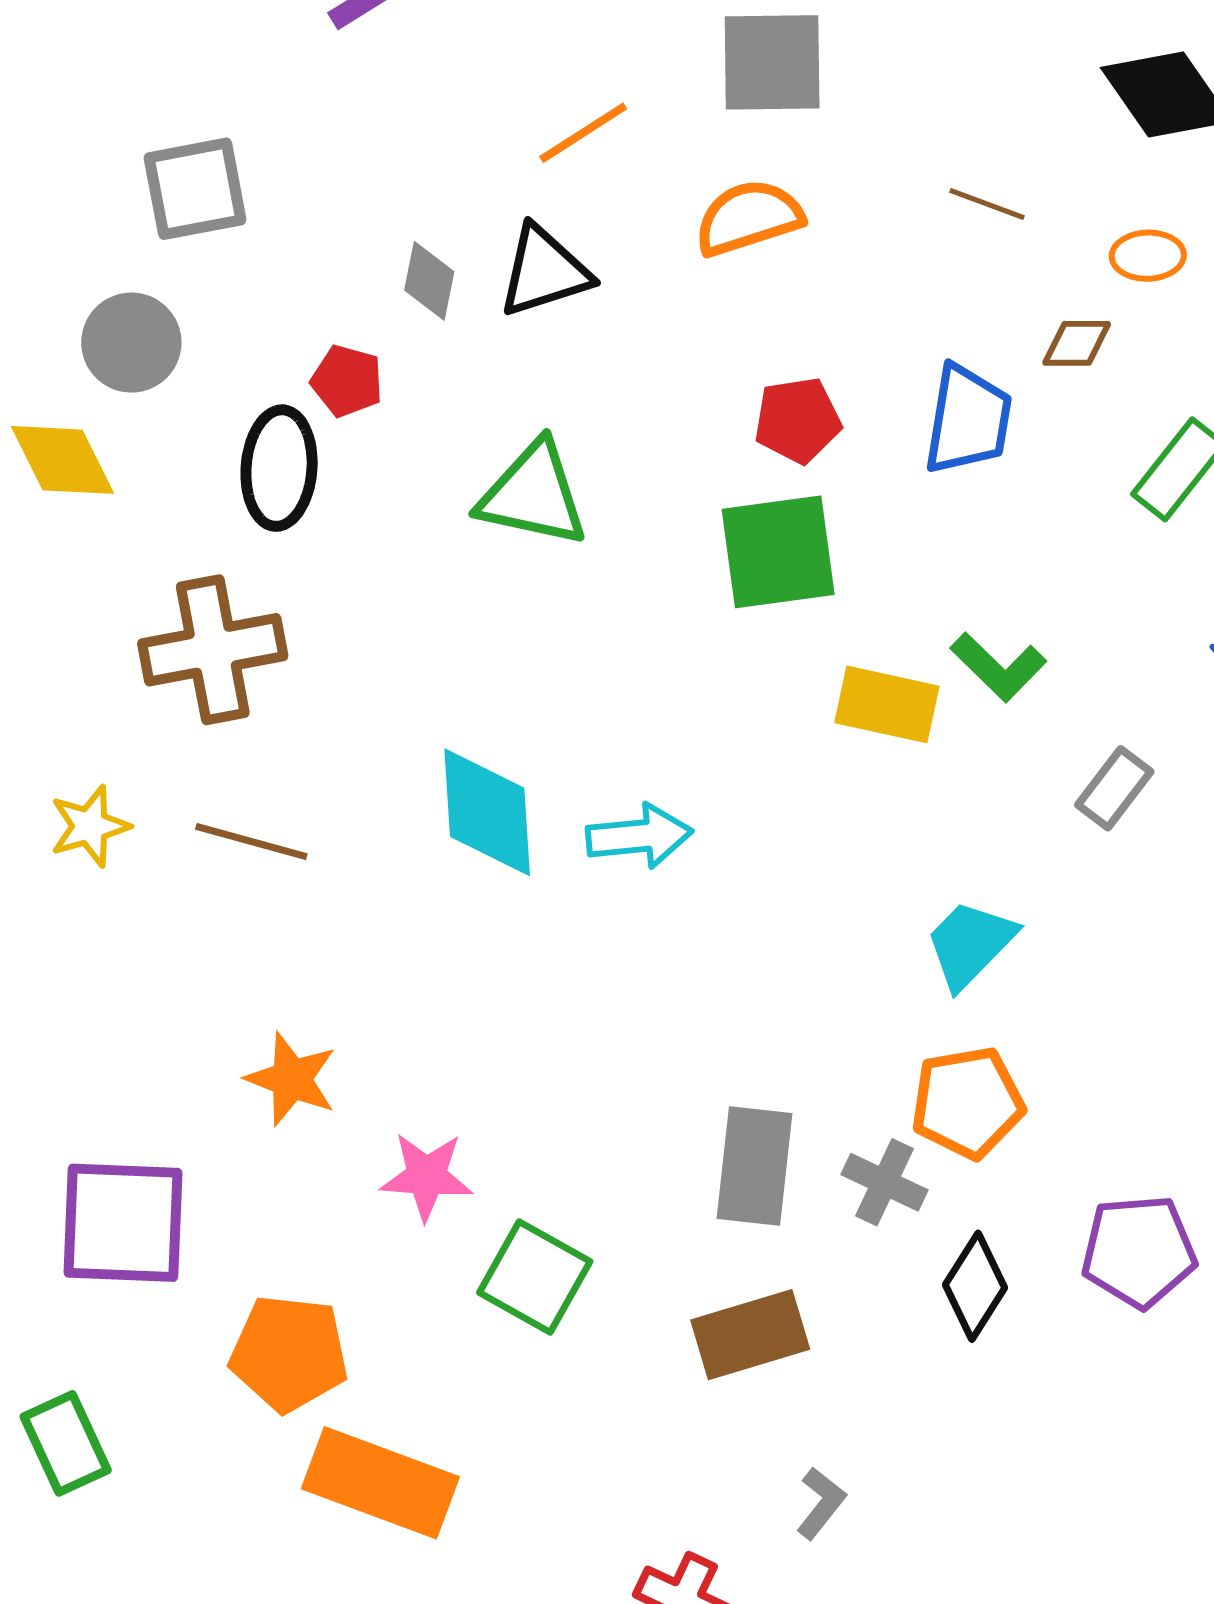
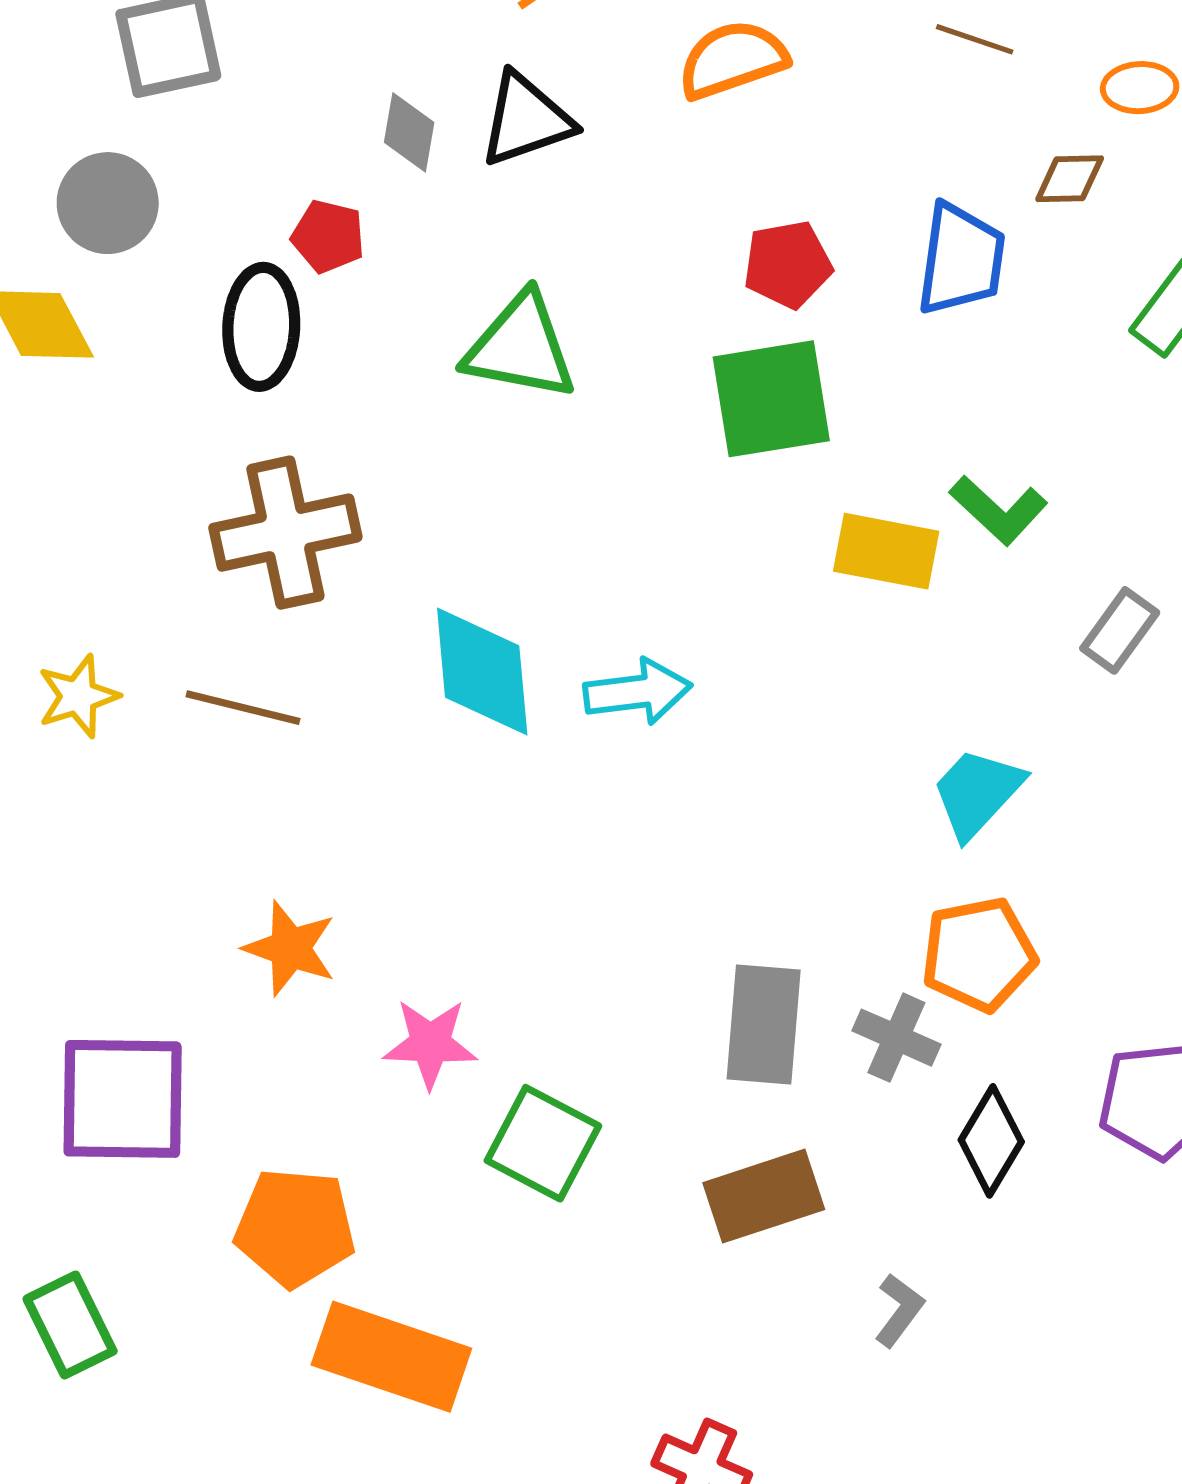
brown cross: (213, 650) -> (285, 533), moved
gray L-shape: (821, 1503) -> (899, 1310), moved

